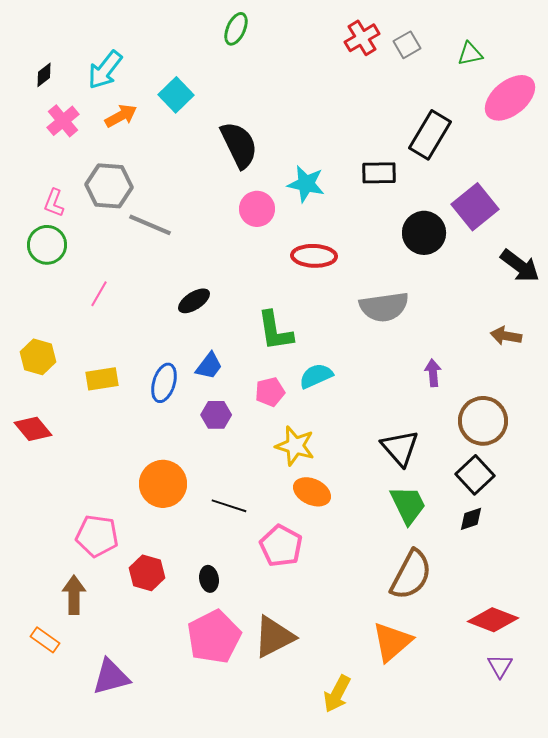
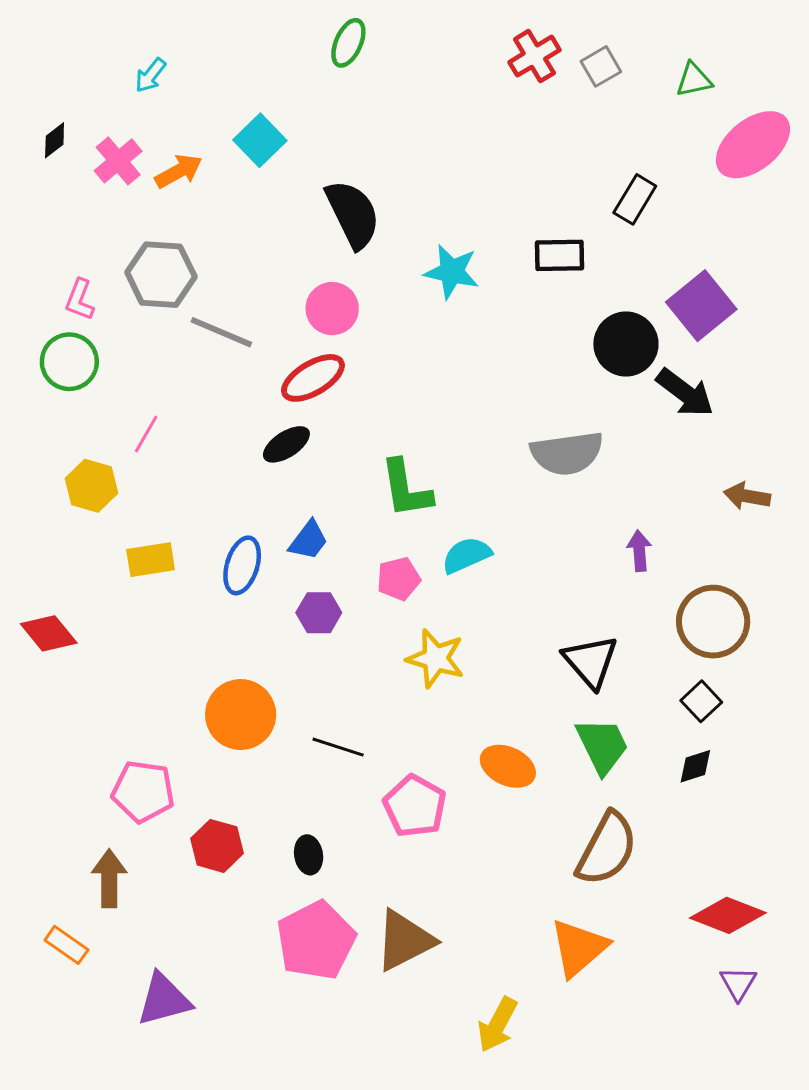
cyan arrow: (105, 70) -> (151, 75), moved, size x0.6
black diamond: (44, 75) -> (55, 140), moved
pink cross: (63, 121) -> (118, 161), moved
black rectangle: (430, 135) -> (635, 199), size x0.7
pink circle: (257, 209) -> (332, 309), moved
red ellipse: (314, 256) -> (313, 378), moved, turned -33
black arrow: (520, 266) -> (685, 393), moved
yellow hexagon: (38, 357) -> (92, 486), moved
black square: (475, 475) -> (701, 701), size x0.7
orange ellipse: (312, 492) -> (508, 766), moved

